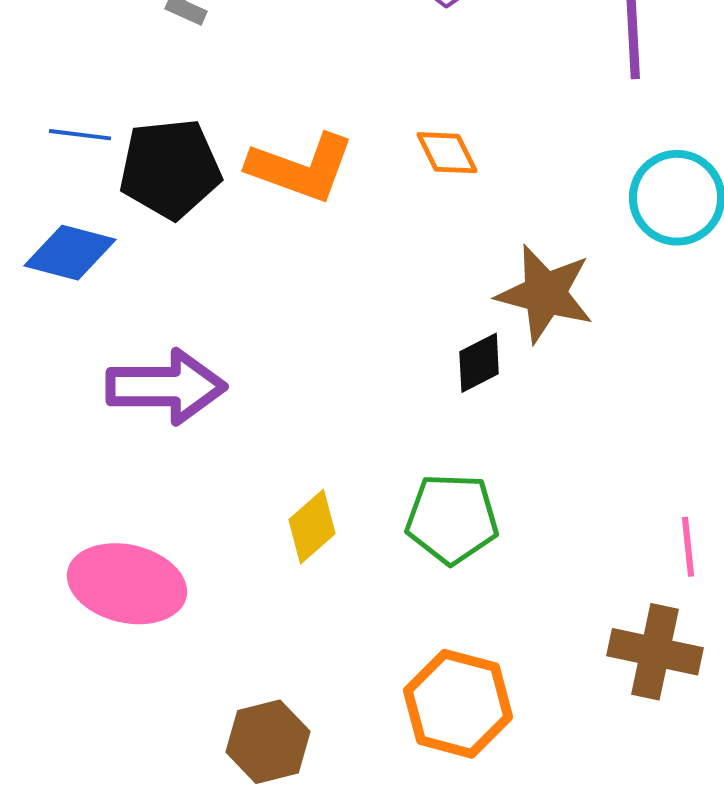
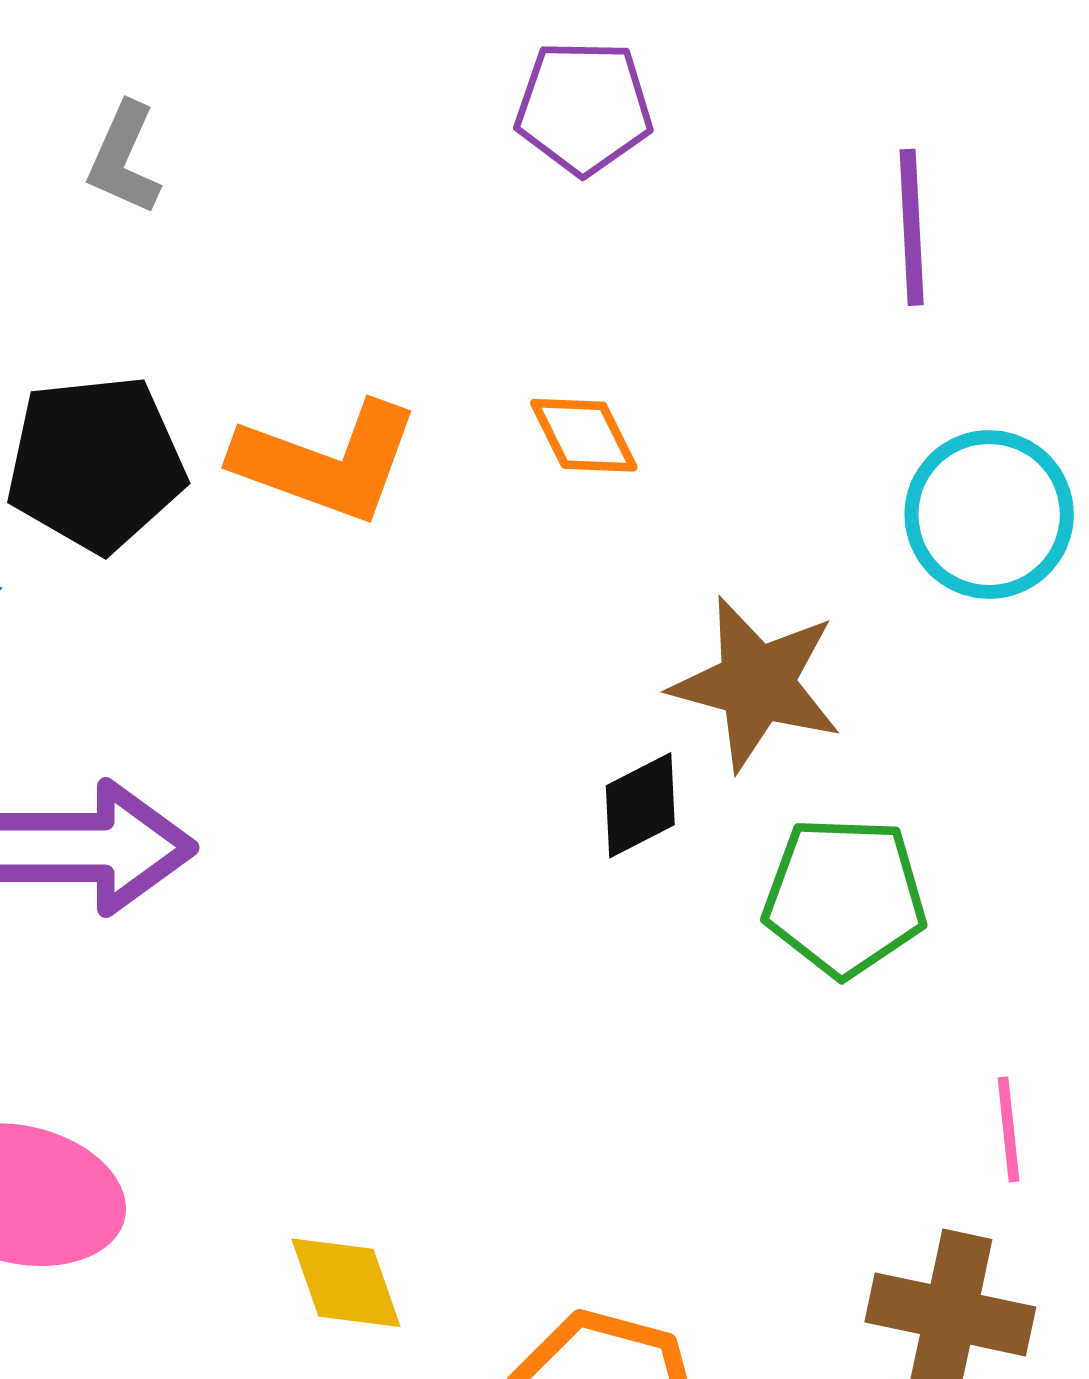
green pentagon: (452, 519) -> (845, 897), moved
yellow diamond: (312, 527) -> (346, 1283), moved, turned -68

